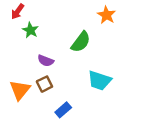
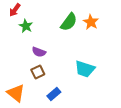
orange star: (106, 15) -> (91, 22), moved
green semicircle: (81, 42) -> (69, 22), moved
orange triangle: (20, 90) -> (16, 93), moved, turned -30

